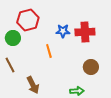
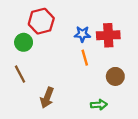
orange line: (49, 51) -> (85, 58), moved
brown arrow: (33, 85) -> (47, 98), turned 48

